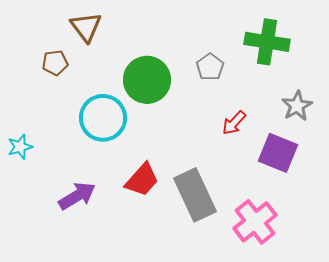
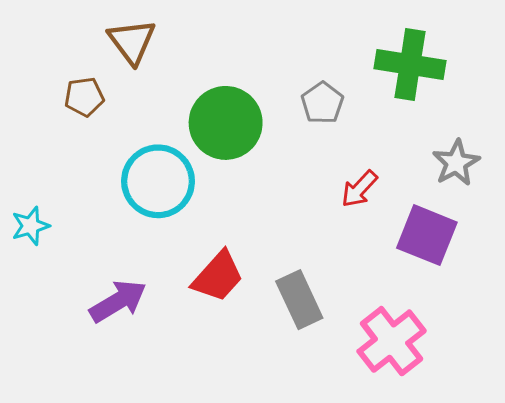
gray rectangle: (195, 195) -> (299, 300), size x0.7

